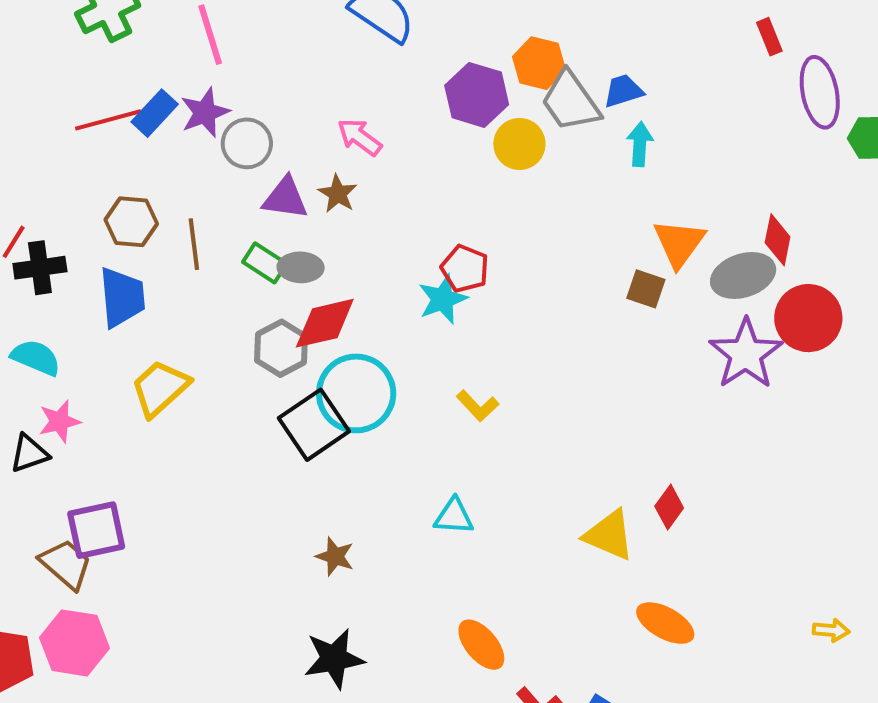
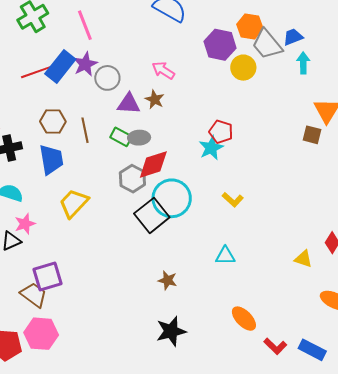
blue rectangle: (155, 113) -> (60, 66), size x1.4
yellow triangle: (609, 535) -> (303, 259), size x0.7

